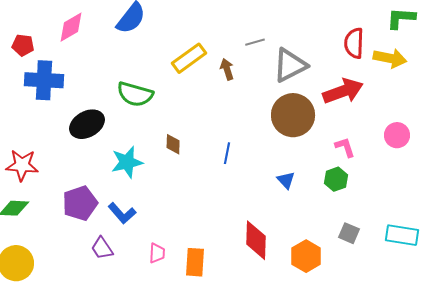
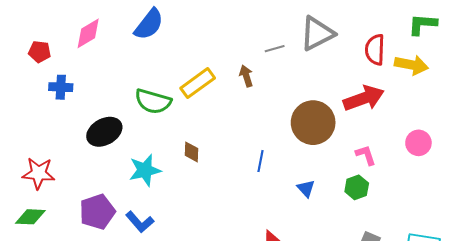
yellow rectangle: (189, 58) -> (198, 83), moved
gray triangle: (290, 65) -> (317, 33), moved
blue cross: (44, 80) -> (61, 87), size x0.6
blue line: (227, 153) -> (260, 161), moved

